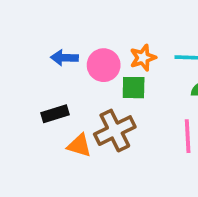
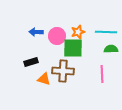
green square: (134, 88) -> (73, 48), size x1.5
brown cross: (115, 131) -> (63, 71), turned 30

